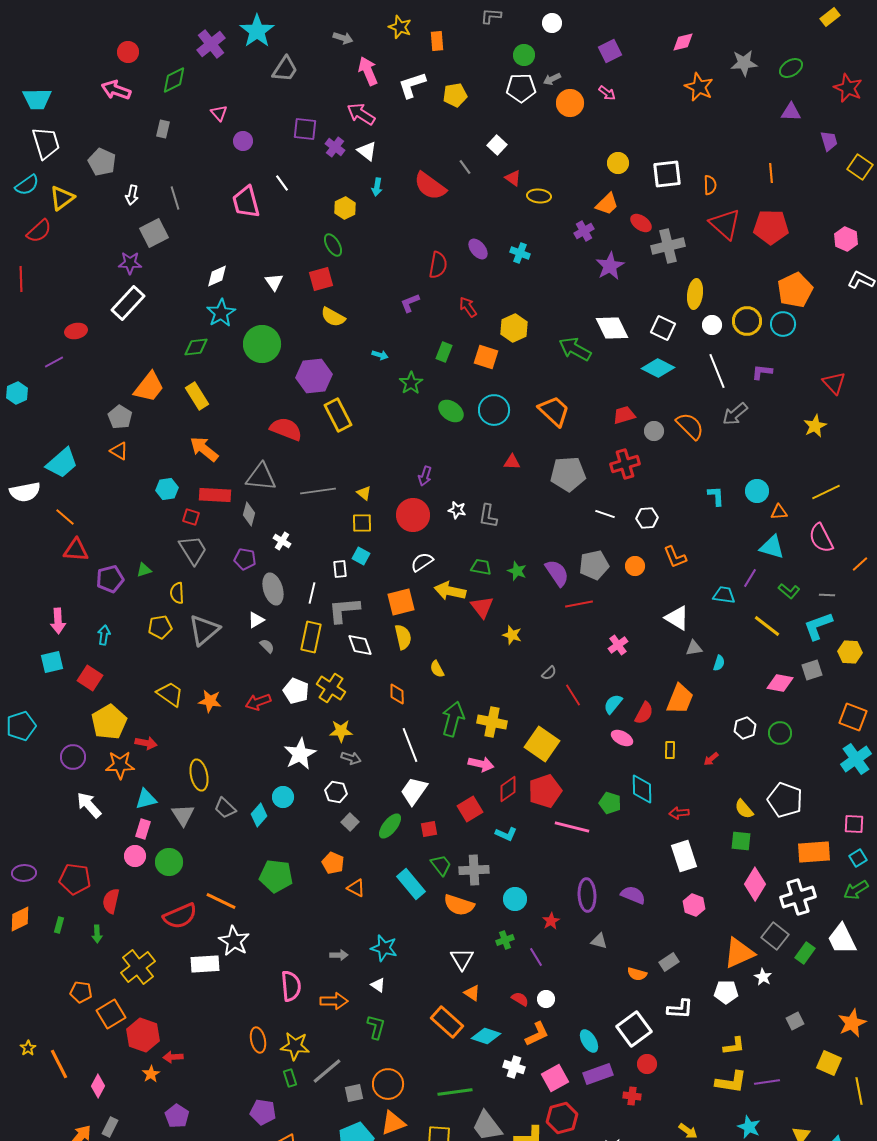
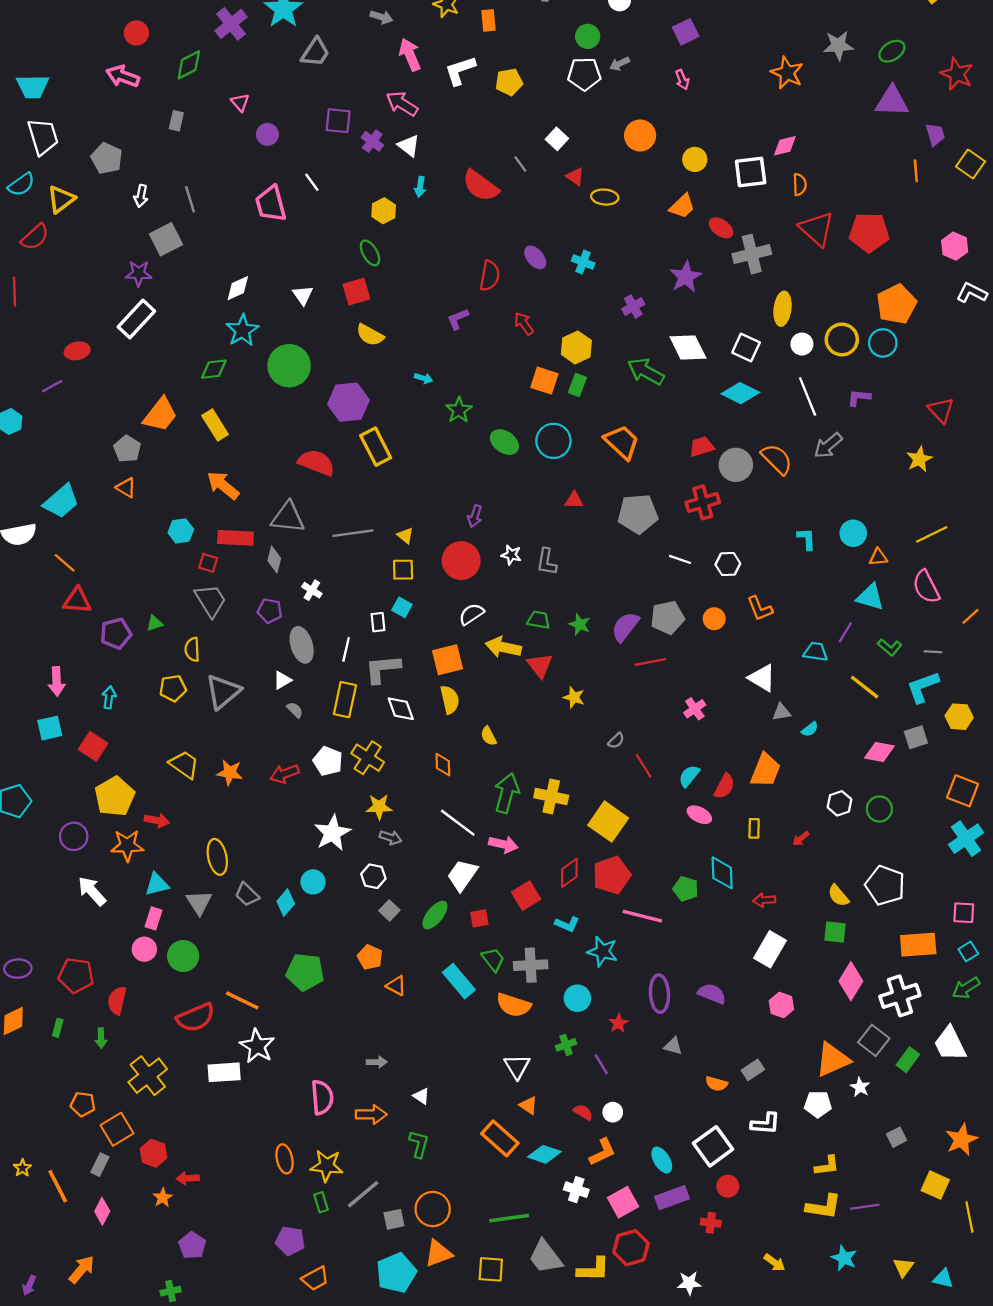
pink diamond: (683, 42) -> (785, 146), moved
pink arrow: (607, 93) -> (682, 80), turned 30
orange circle: (570, 103) -> (640, 136), moved
purple triangle: (791, 112) -> (892, 101), size x1.5
orange line: (771, 173) -> (916, 171), moved
purple cross: (584, 231) -> (633, 306), moved
green rectangle: (444, 352) -> (577, 385), moved
gray circle: (654, 431) -> (736, 465), size x1.5
purple semicircle: (557, 573) -> (625, 627), turned -108
cyan semicircle: (719, 663) -> (810, 729), turned 35
white line: (410, 745) -> (458, 823), turned -32
pink arrow: (481, 764) -> (503, 844), moved
white rectangle: (684, 856) -> (770, 949), turned 48
cyan star: (384, 948) -> (602, 951), moved
red hexagon: (143, 1035) -> (153, 1153), size x0.7
gray rectangle: (110, 1127) -> (100, 1165), moved

